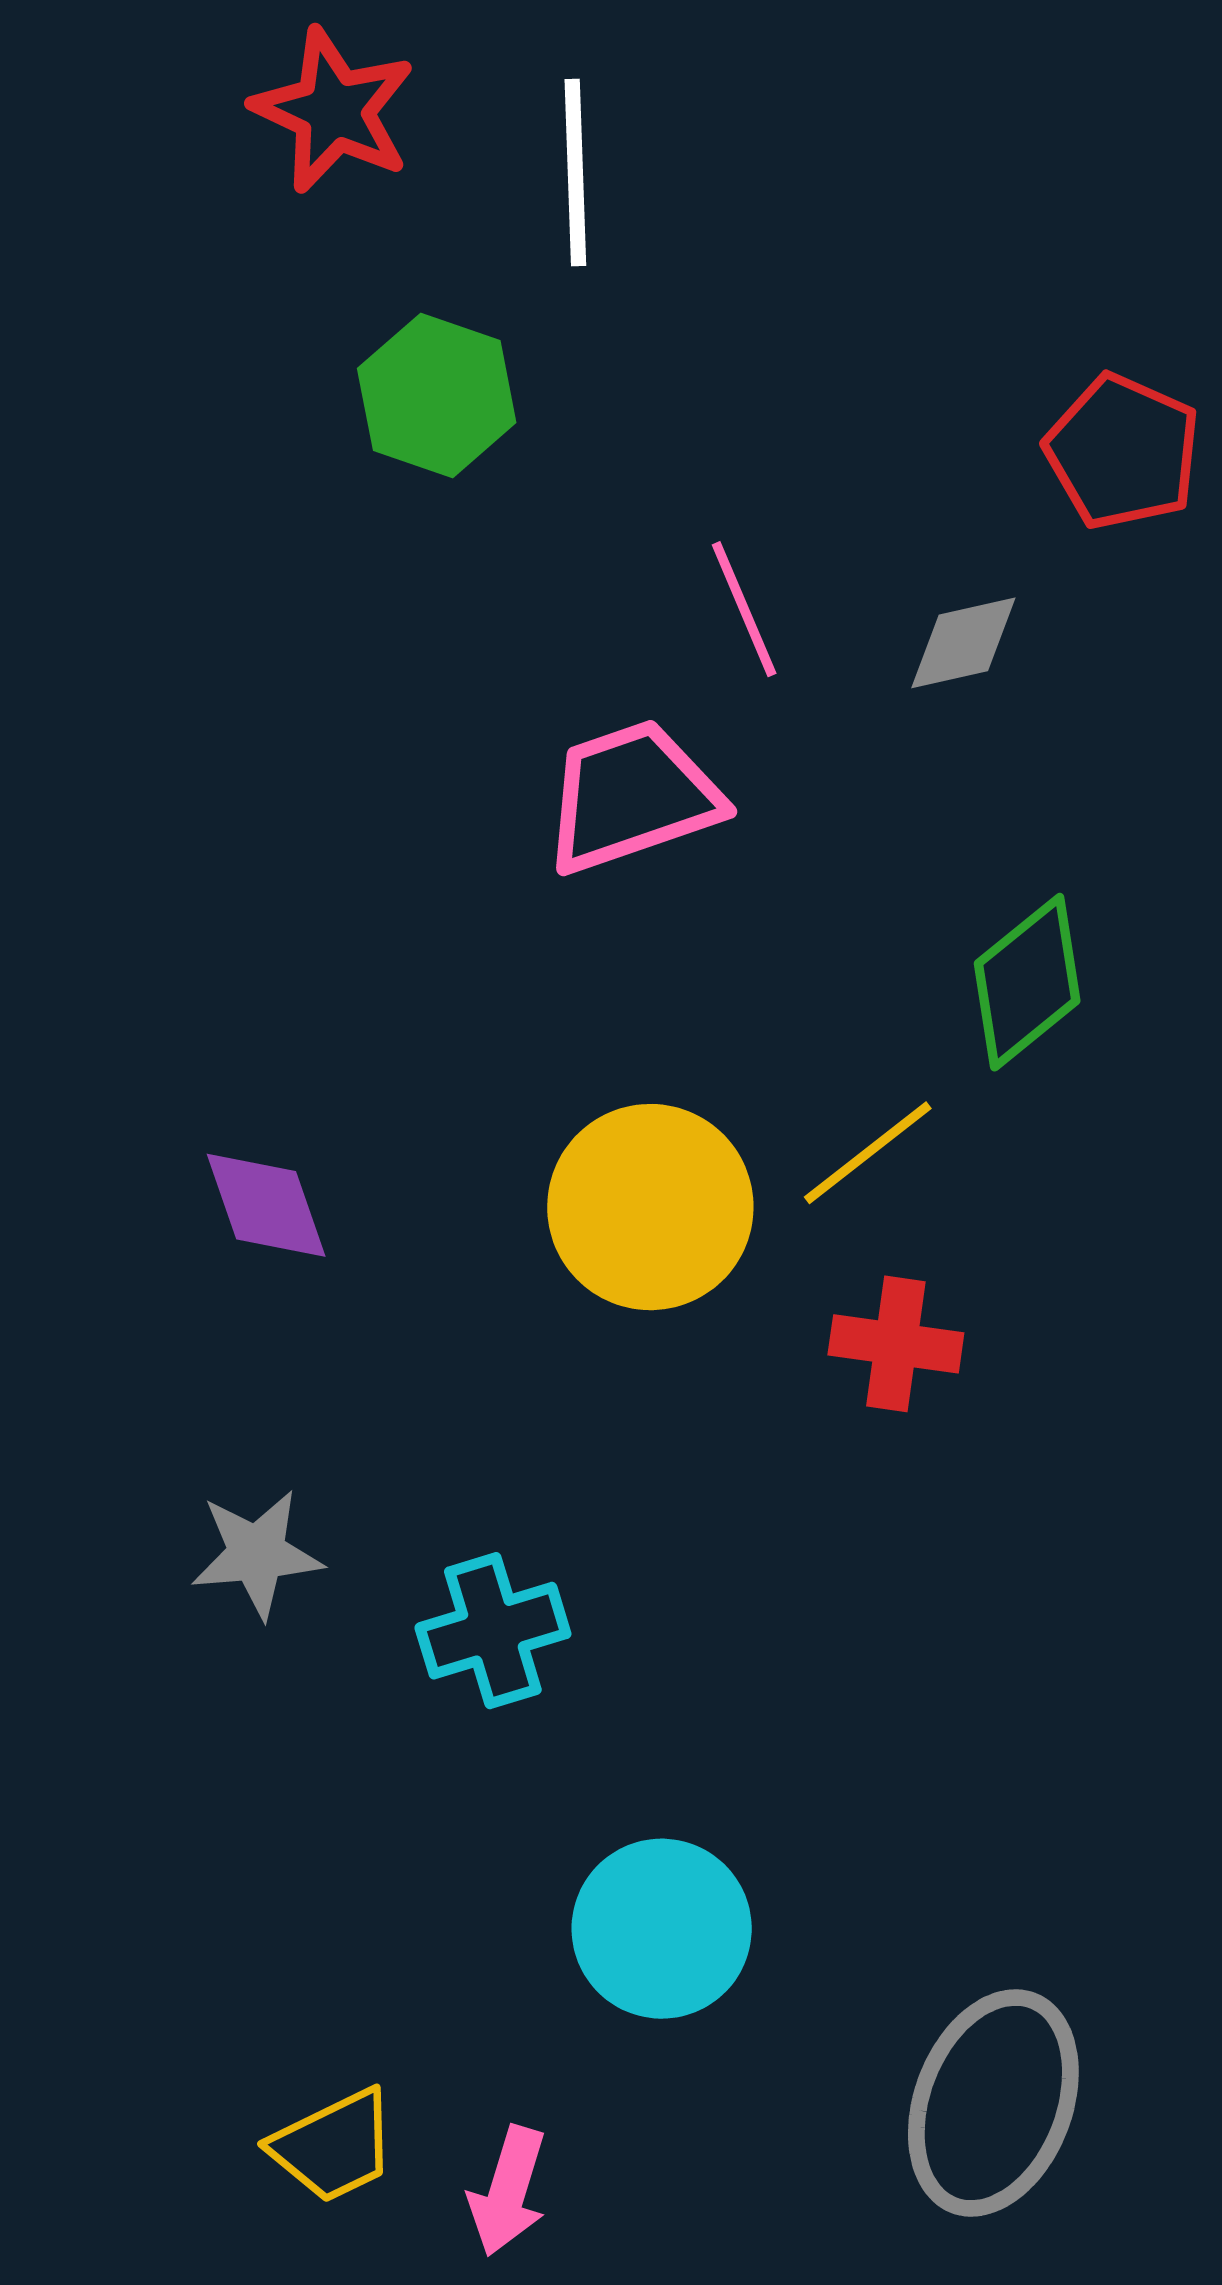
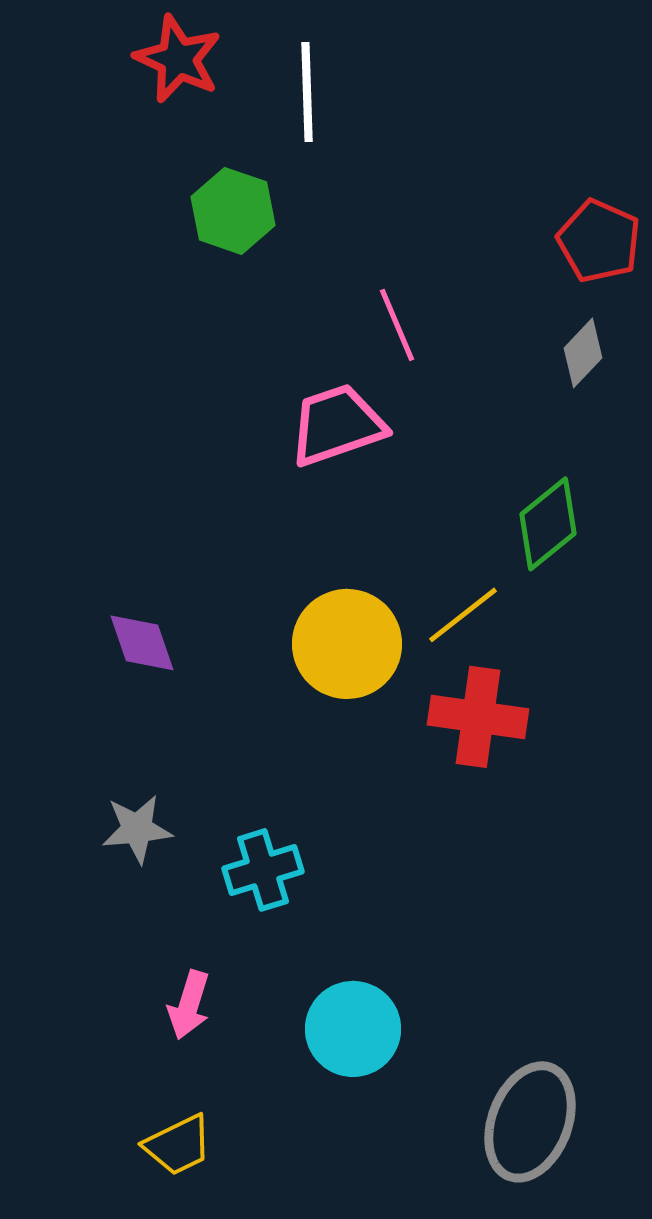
gray diamond: (963, 643) -> (583, 353), moved, turned -34
red cross: (896, 1344) -> (478, 717), size x1.4
pink arrow: (508, 2191) -> (189, 1005), moved

